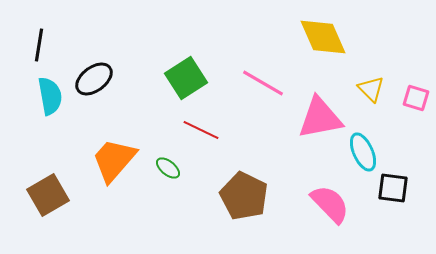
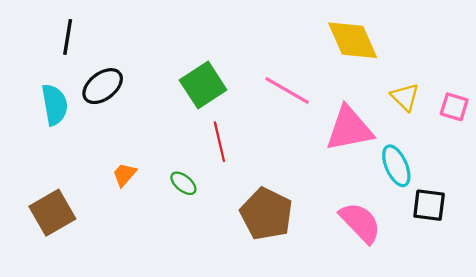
black line: (39, 45) -> (68, 37), moved
red line: (201, 130) -> (219, 142), turned 51
orange trapezoid: (114, 160) -> (124, 175), size x0.5

